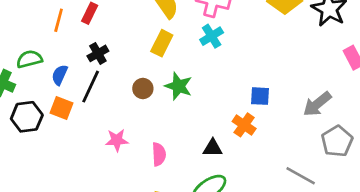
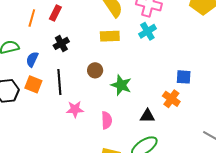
yellow rectangle: (162, 43) -> (110, 36), turned 60
green star: (179, 86) -> (121, 85), moved
black line: (91, 87) -> (59, 82), moved, turned -30

